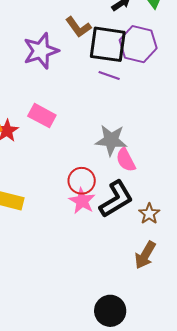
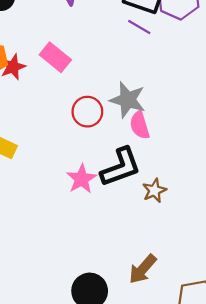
red circle: (82, 181) -> (87, 112), moved
pink star: (82, 201) -> (82, 179), moved
brown arrow: (145, 255) -> (143, 269), moved

